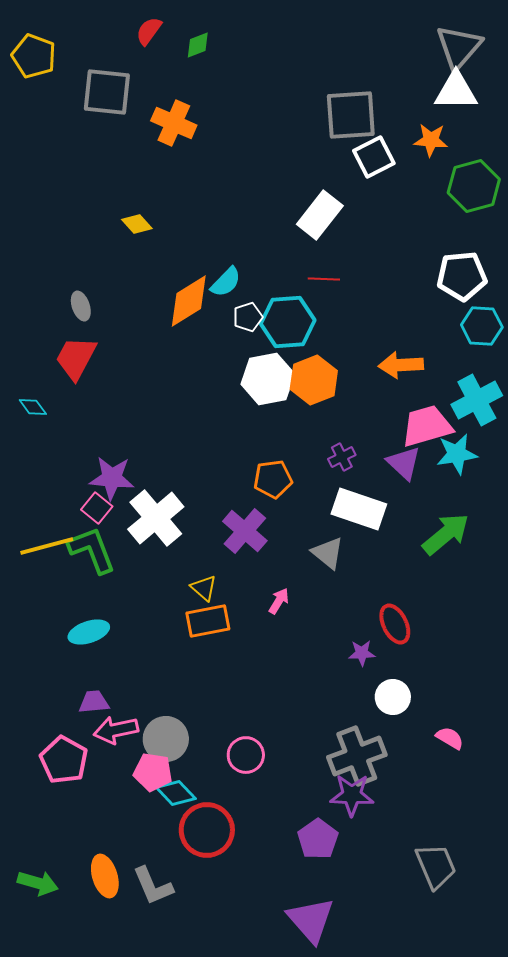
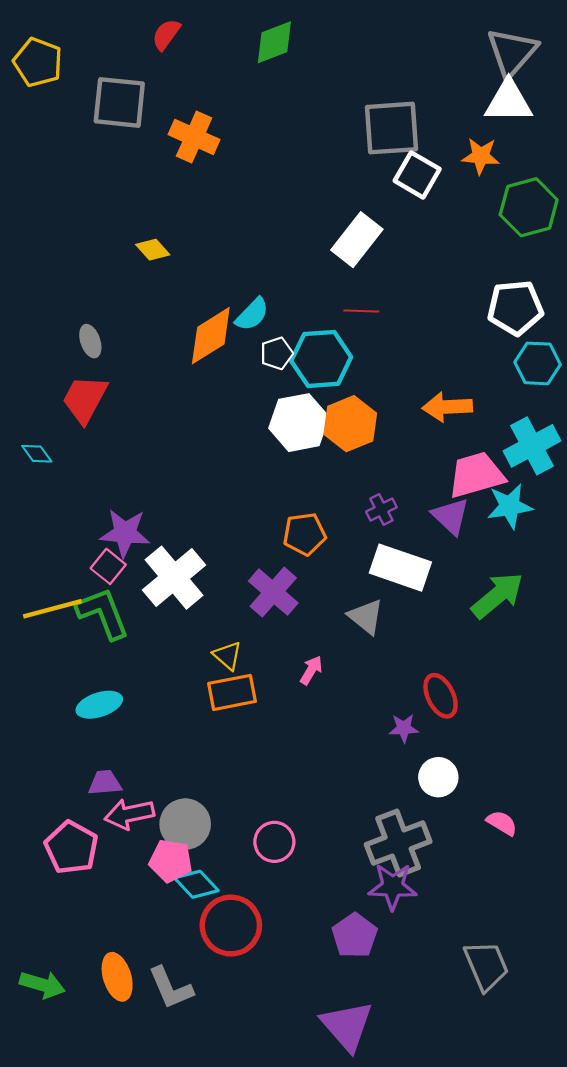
green diamond: (198, 45) -> (274, 42), moved, size x1.5
white square: (374, 157) -> (417, 175), turned -33

